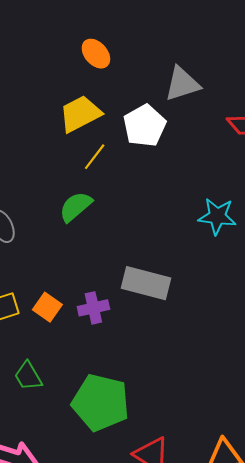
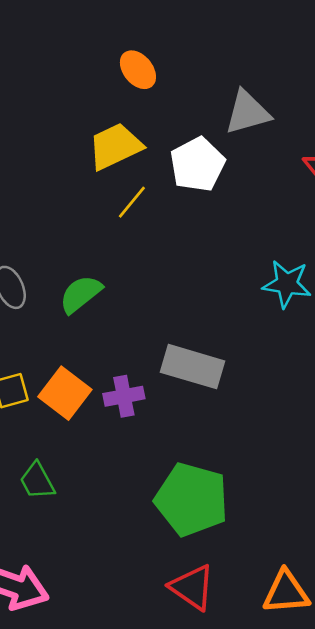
green semicircle: (76, 207) -> (81, 294), moved
orange square: (47, 307) -> (65, 393), size x1.4
green pentagon: (101, 403) -> (192, 499), moved

